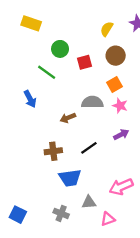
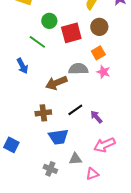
red square: (84, 62) -> (71, 33), size x1.5
brown arrow: (68, 118) -> (56, 83), size x1.5
purple arrow: (121, 134) -> (96, 117), moved, turned -104
blue square: (18, 215) -> (11, 145), moved

